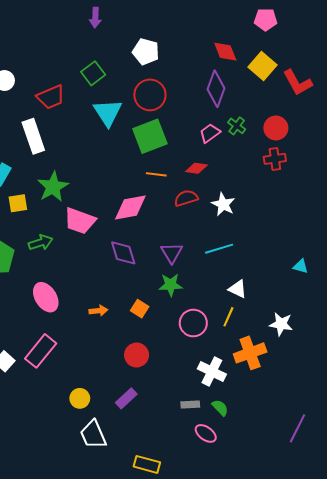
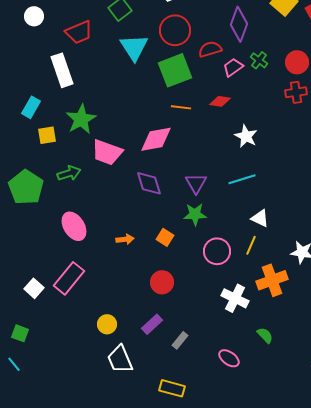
red semicircle: (186, 198) -> (210, 49), moved
gray rectangle: (190, 405) -> (180, 340), moved, turned -48
green semicircle: (220, 408) -> (265, 335), moved

